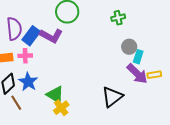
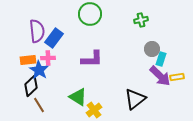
purple L-shape: (51, 36) -> (92, 59), moved, turned -30
blue star: (28, 82) -> (39, 70), moved
yellow cross: (61, 108) -> (94, 110), moved

